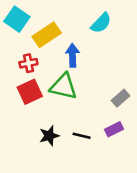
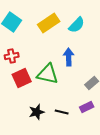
yellow rectangle: (47, 35) -> (49, 23), moved
blue arrow: (73, 55) -> (69, 57), moved
red cross: (28, 63) -> (12, 56), moved

